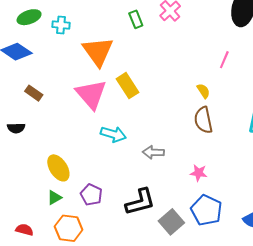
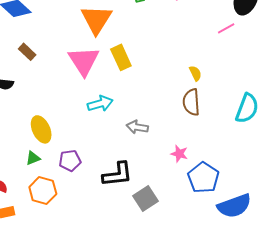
pink line: (224, 60) -> (226, 28), moved, turned 30
cyan arrow: (113, 134) -> (100, 104), turned -40
purple pentagon: (91, 195) -> (70, 161), turned 30
blue pentagon: (206, 210) -> (203, 178), moved

